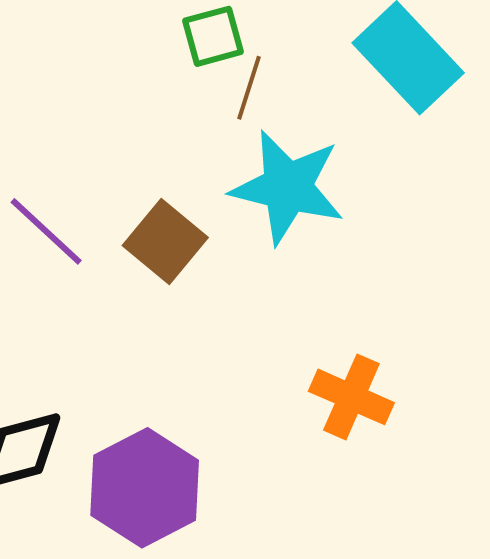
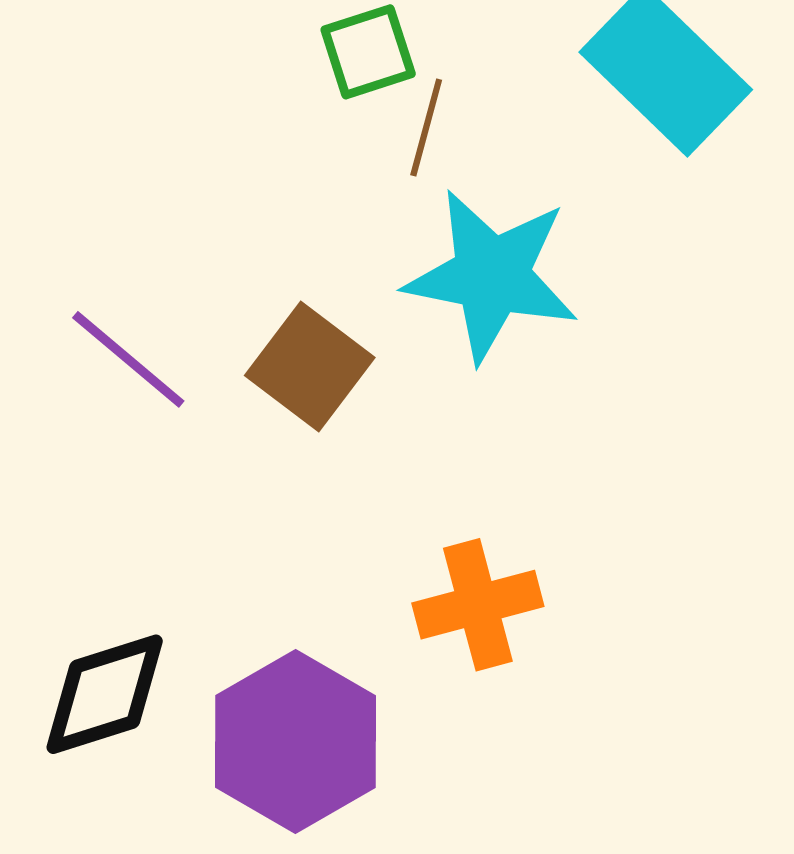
orange cross: (351, 397) -> (478, 605), moved, turned -36

